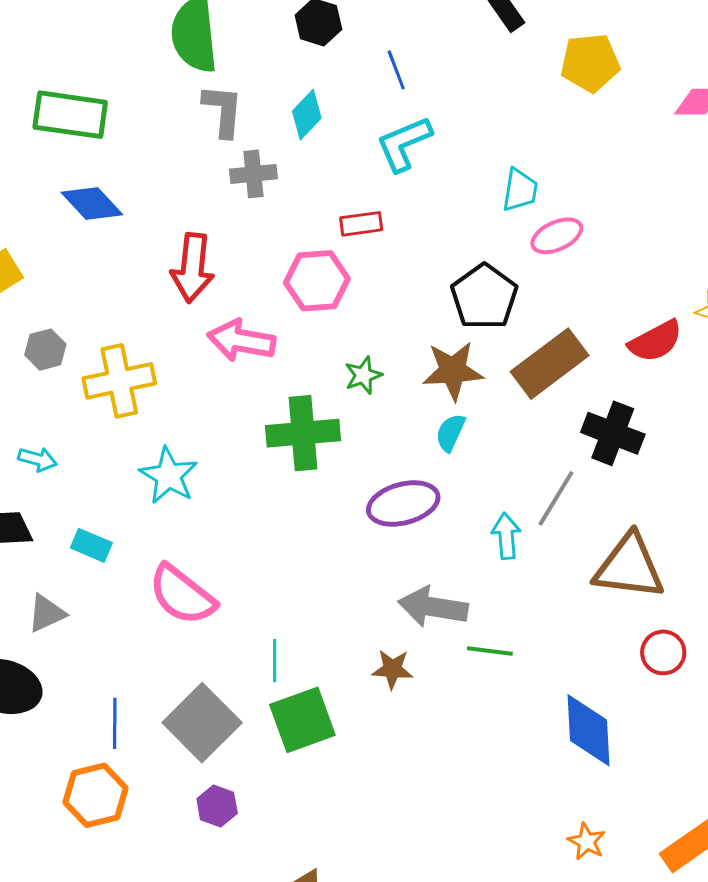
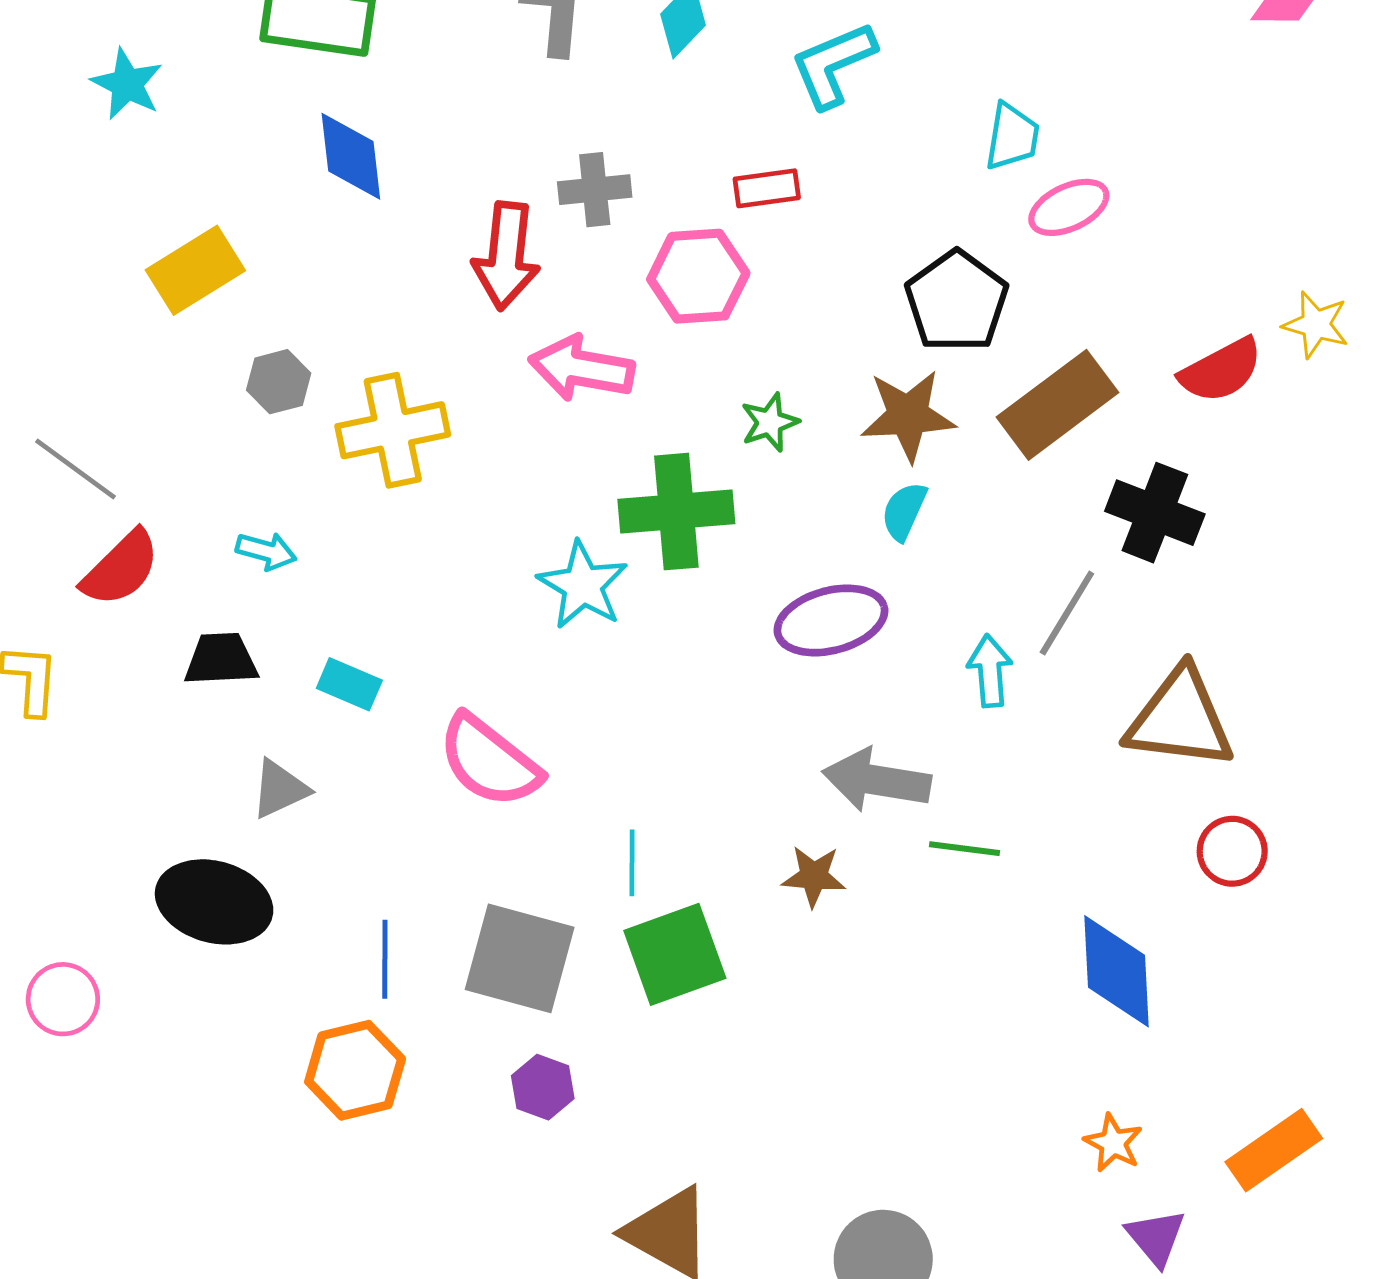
gray cross: (253, 174) -> (595, 190), moved
blue diamond: (92, 203) -> (351, 156), turned 36
cyan star: (169, 476) -> (583, 585), moved
gray square: (202, 723) -> (520, 958), turned -30

